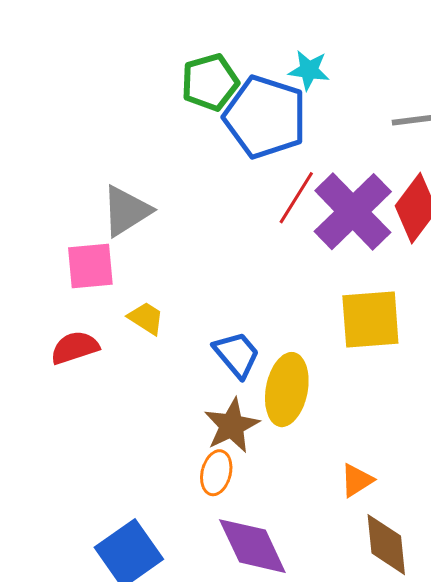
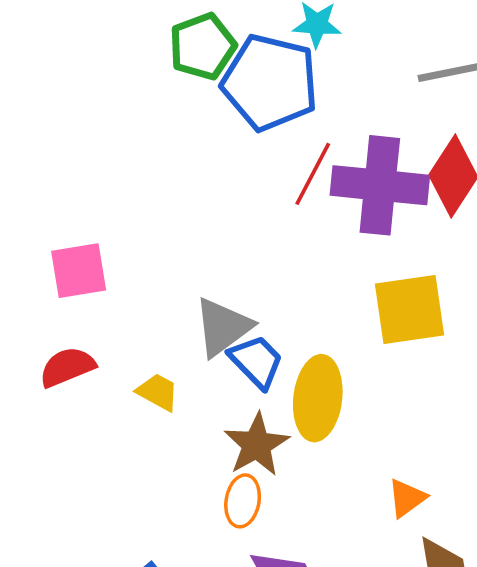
gray triangle: (126, 211) -> (223, 327), moved
purple cross: (353, 212) -> (380, 185), turned -36
yellow trapezoid: (146, 318) -> (158, 392), moved

